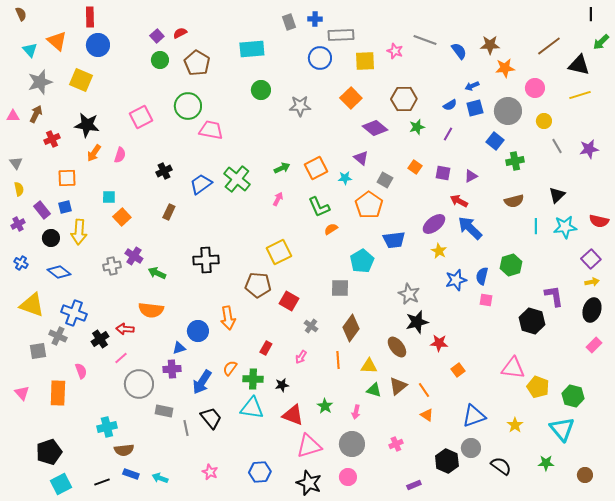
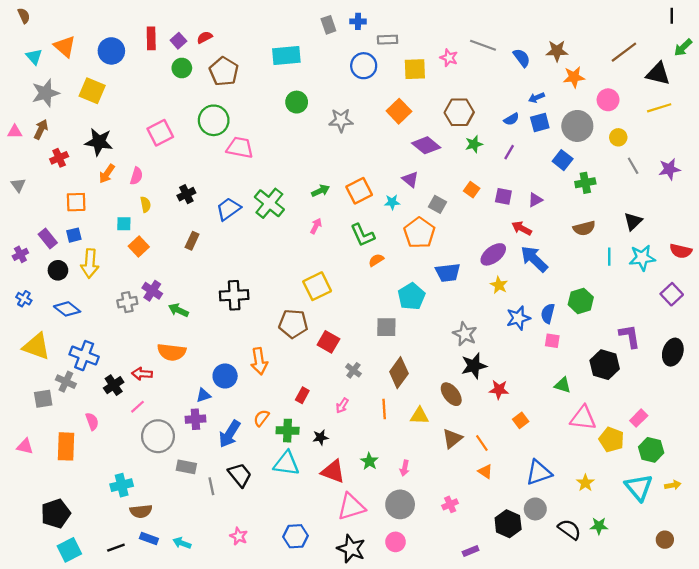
red rectangle: (90, 17) -> (151, 38), moved
gray rectangle: (341, 35) -> (388, 40), size x0.7
yellow semicircle: (19, 189) -> (145, 204), moved
yellow arrow: (592, 282) -> (673, 485), moved
pink rectangle: (594, 345) -> (639, 418), moved
green triangle: (374, 390) -> (563, 385), moved
pink triangle: (22, 393) -> (25, 446), turned -35
green star: (546, 463) -> (599, 526), moved

